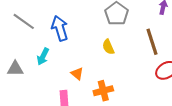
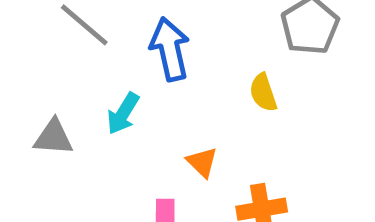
yellow semicircle: (108, 47) -> (263, 93), moved

